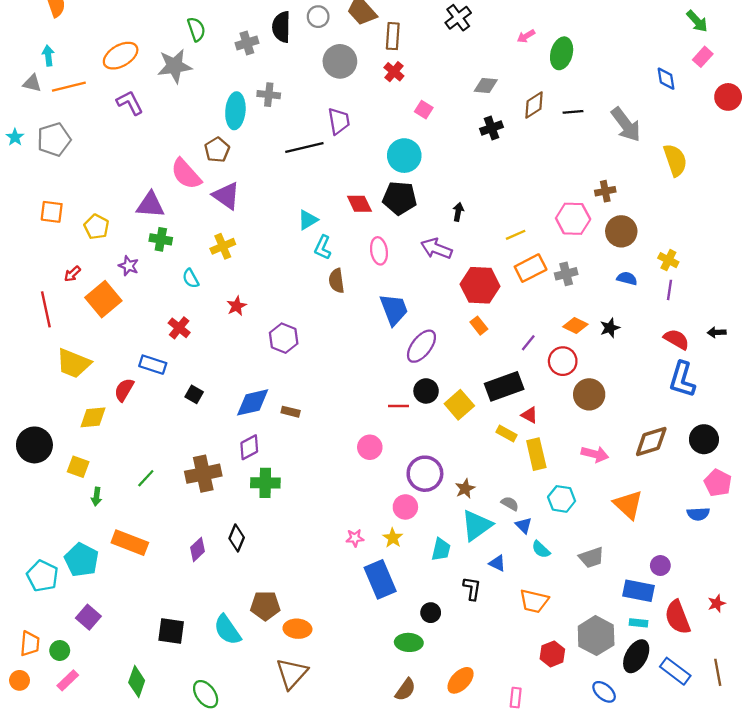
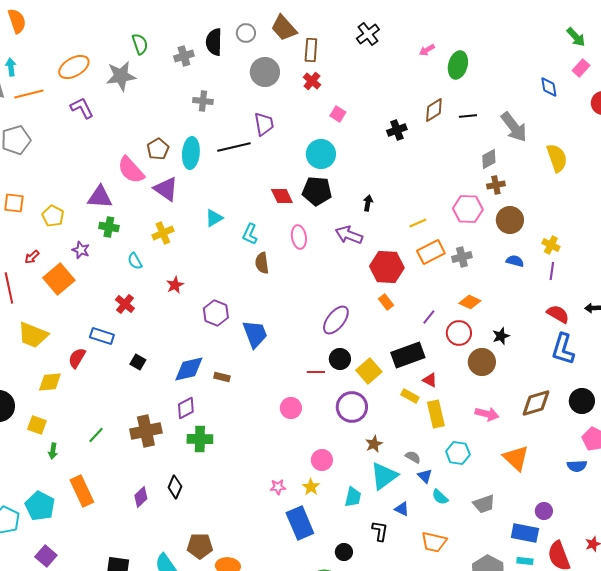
gray diamond: (486, 85) -> (489, 159), moved, turned -35
cyan ellipse: (235, 111) -> (191, 153), moved
cyan triangle: (308, 220) -> (214, 218), moved
blue trapezoid: (394, 309) -> (255, 334), moved
black star: (610, 328) -> (501, 336), moved
purple circle: (425, 474) -> (352, 407), moved
orange rectangle: (130, 543) -> (82, 491), turned 44

